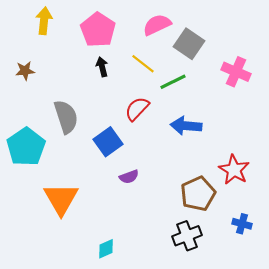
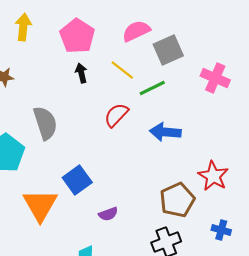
gray square: (189, 44) -> (168, 50), turned 32
blue square: (108, 142) -> (77, 180), moved
purple semicircle: (129, 177) -> (108, 214), moved

